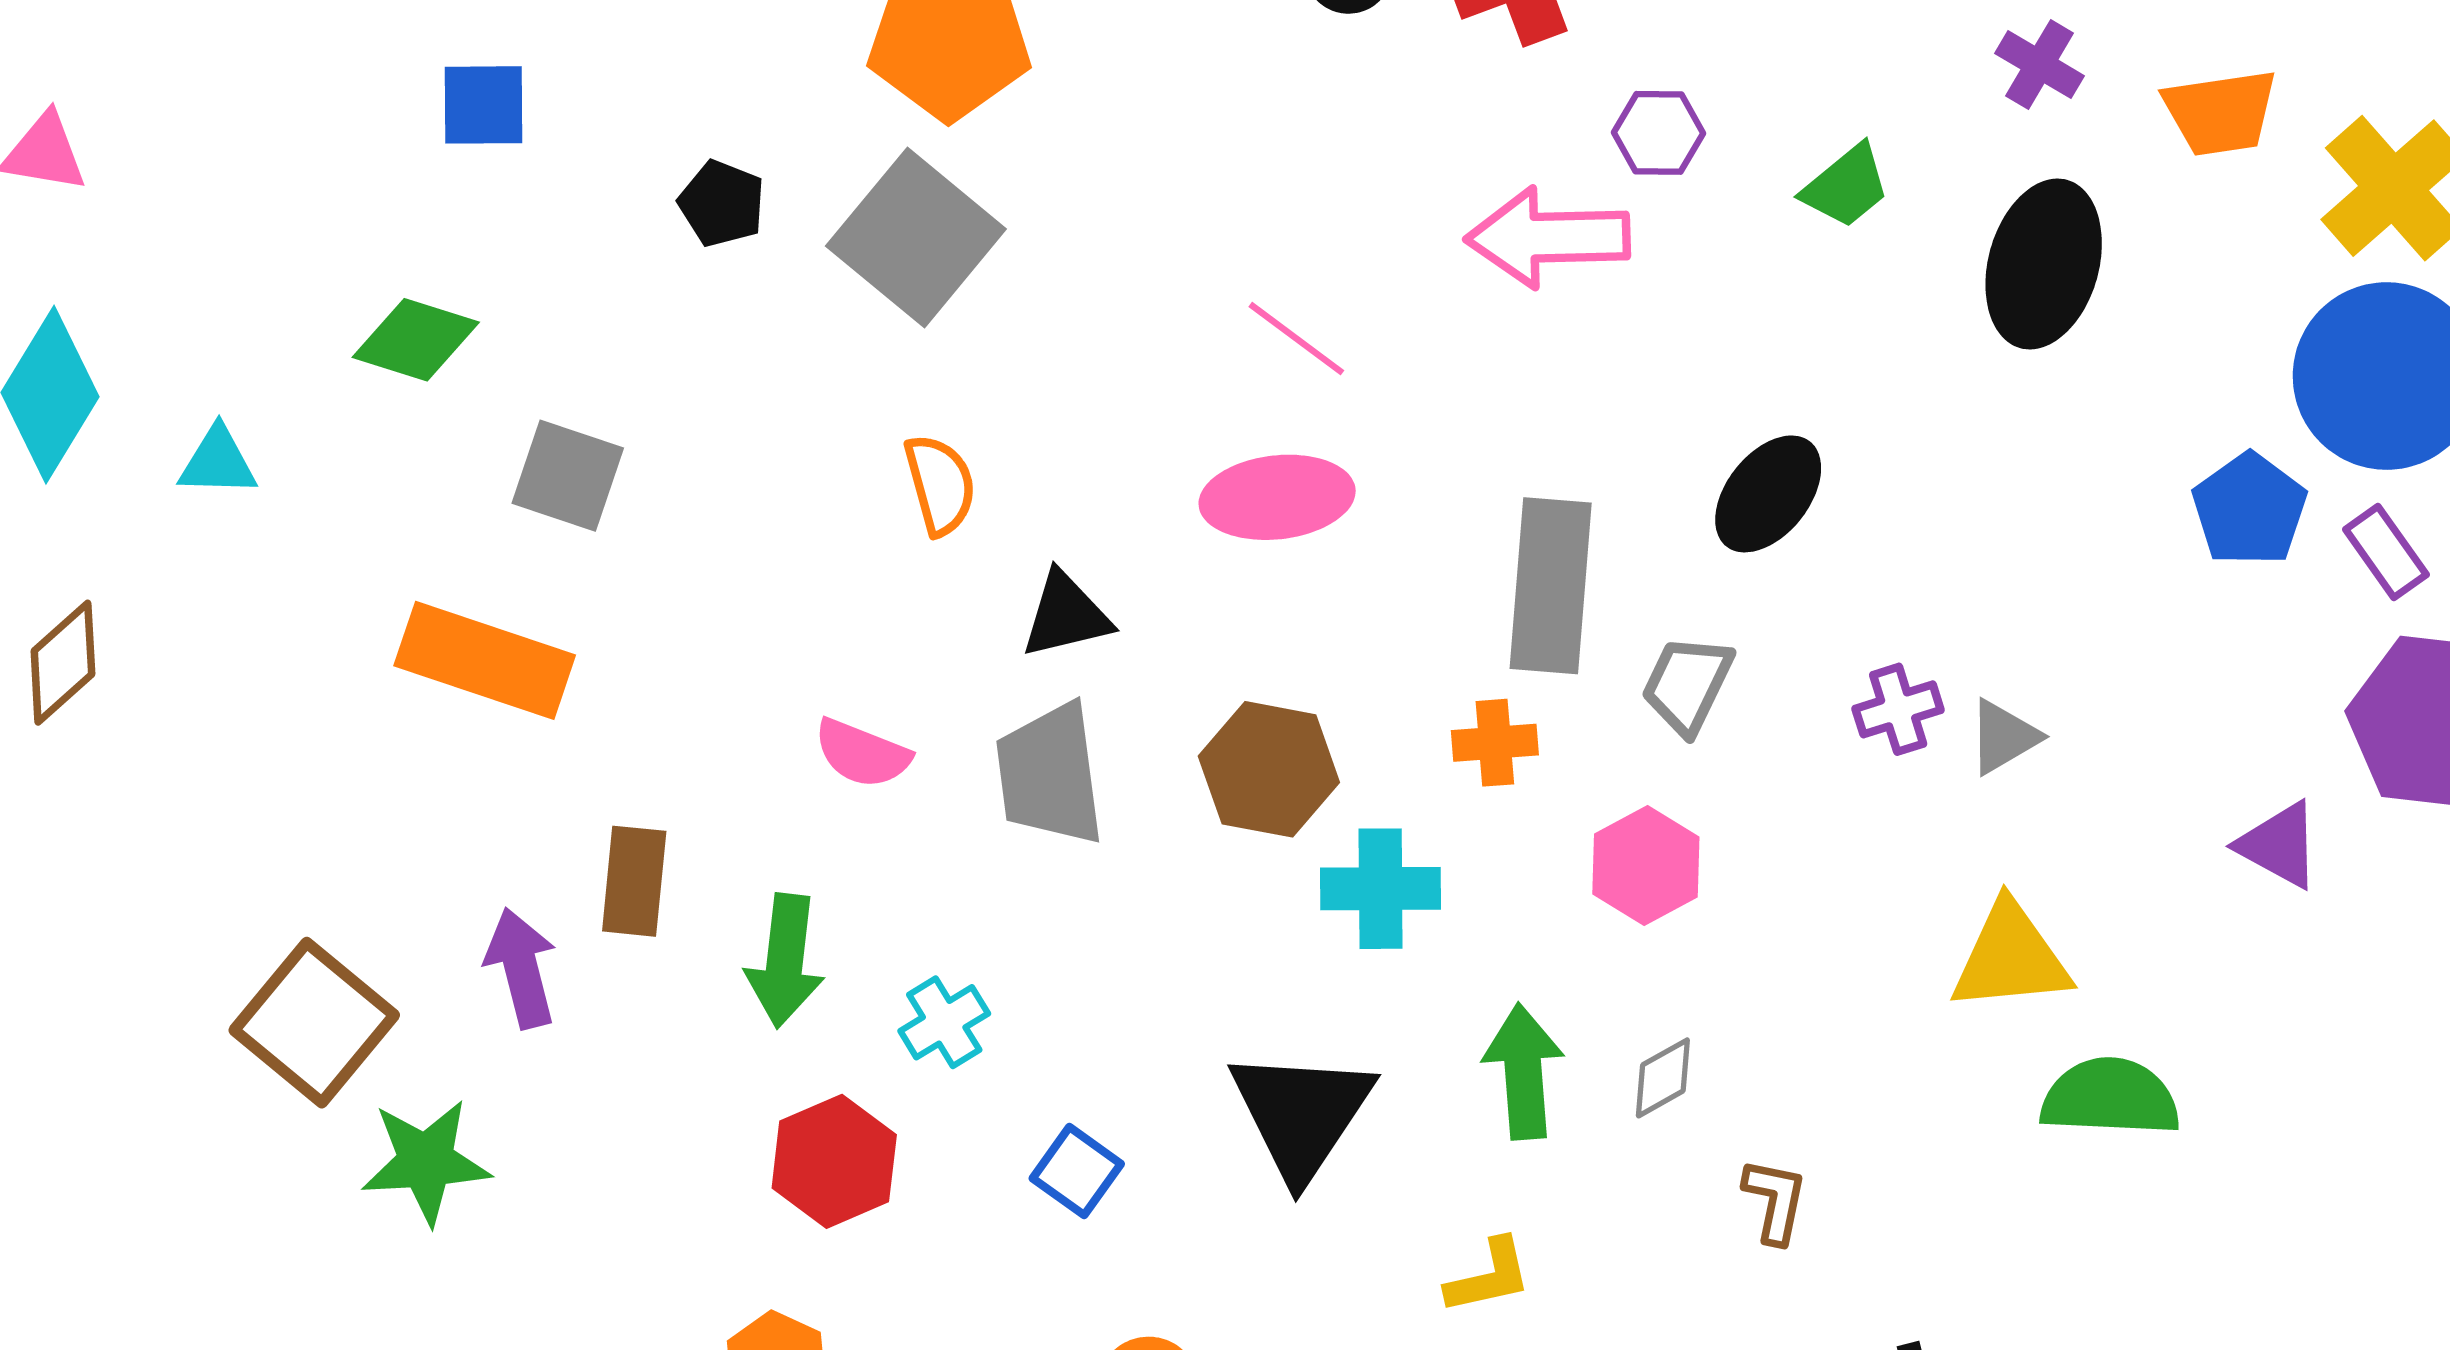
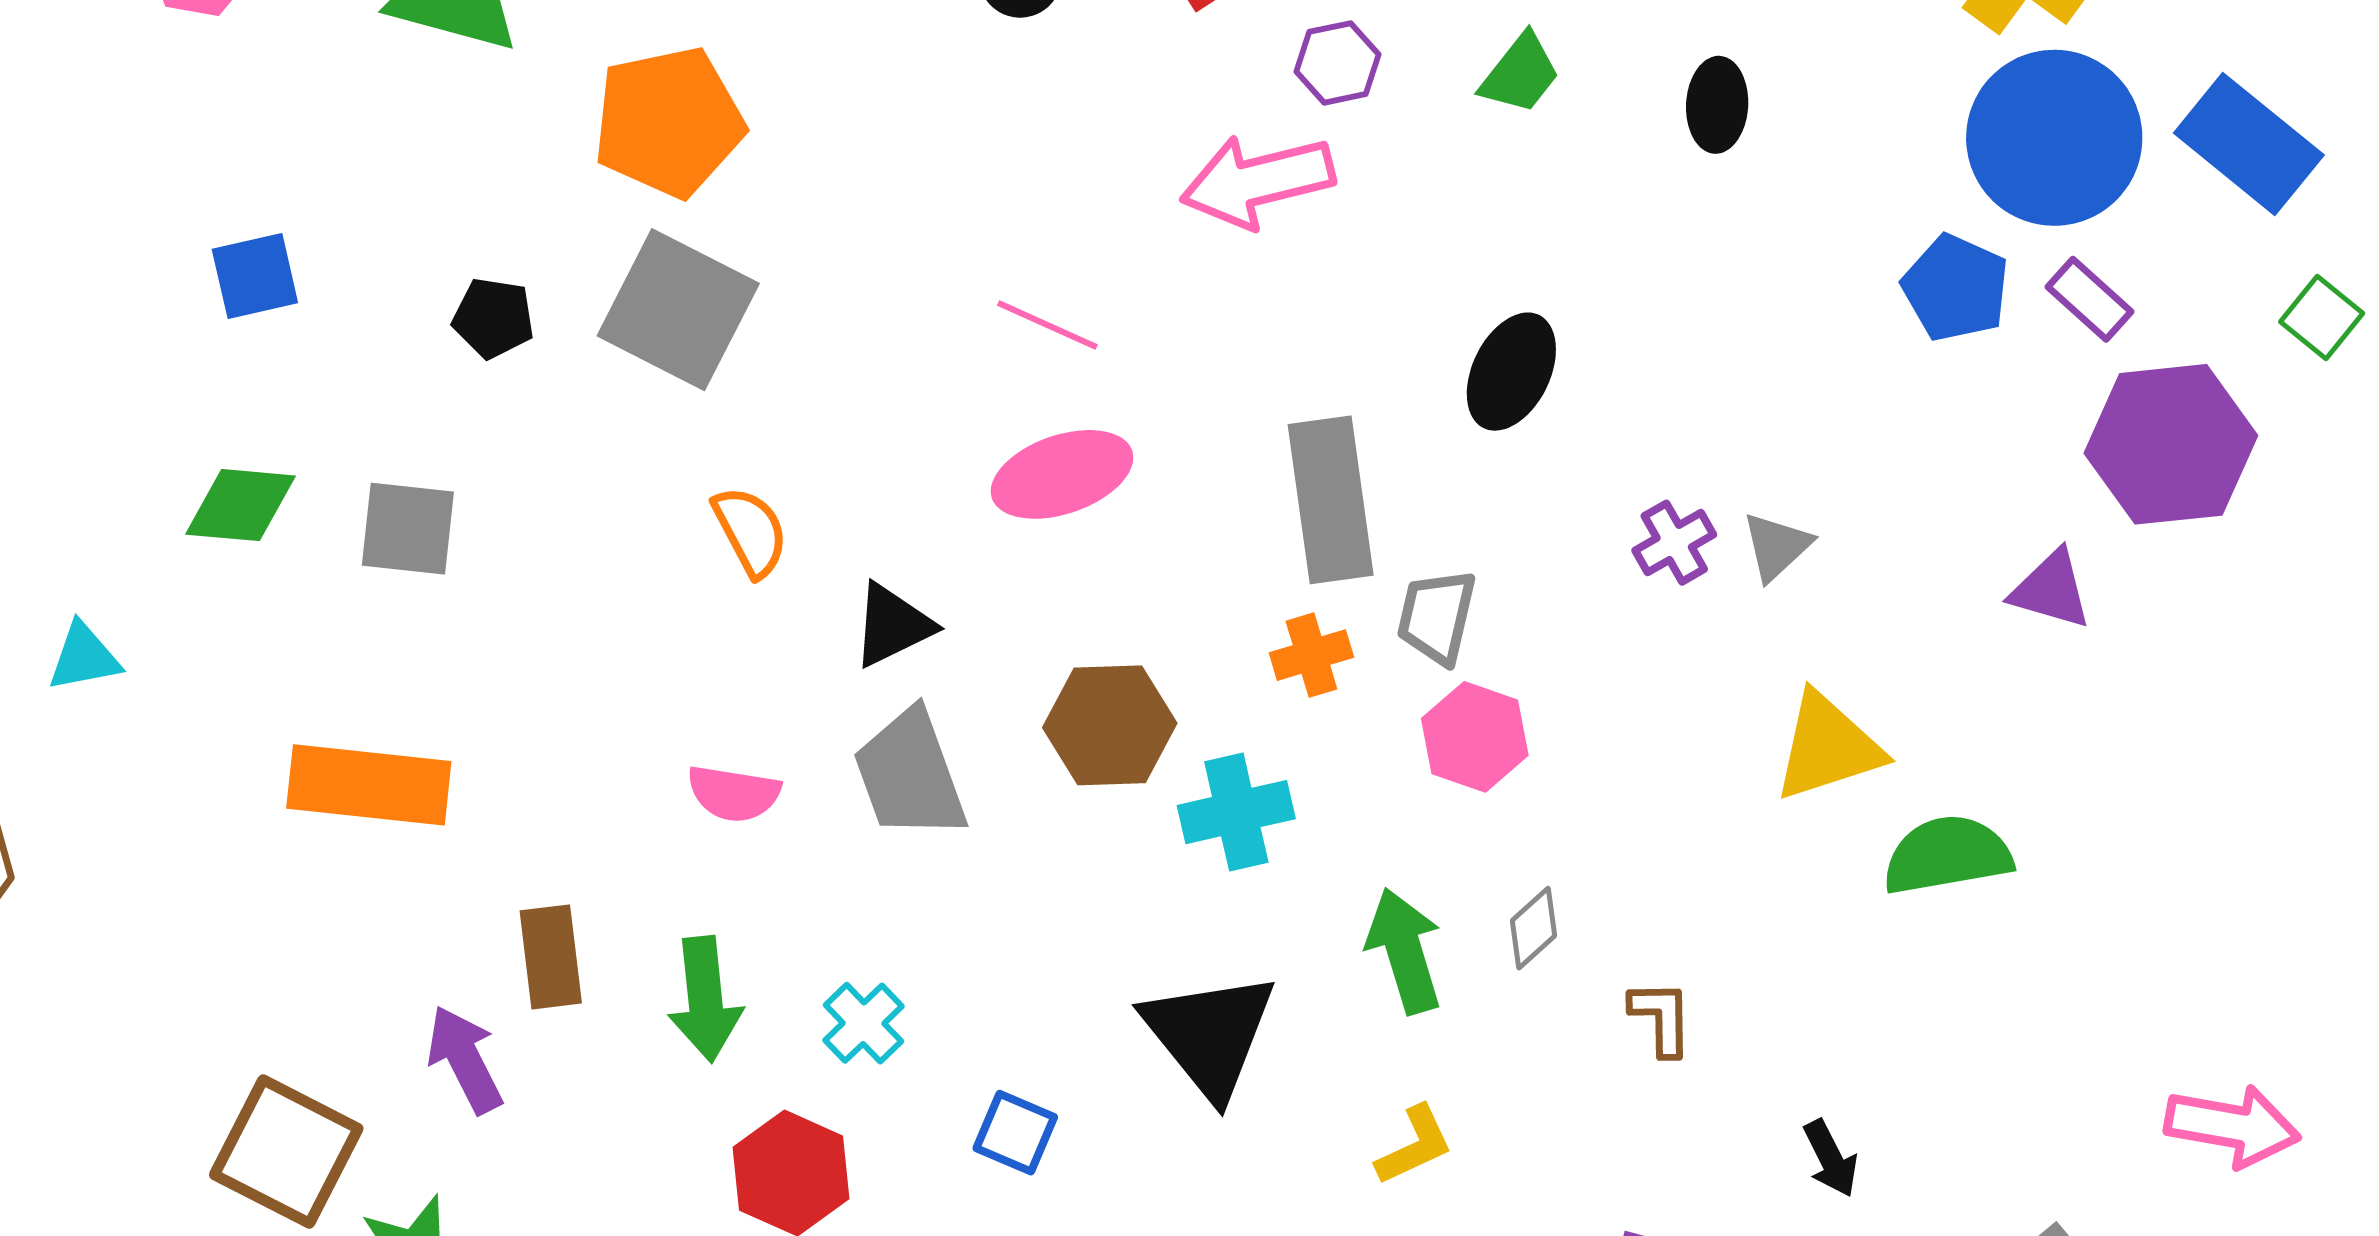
black ellipse: (2044, 264) -> (1717, 105), size x0.6
gray square: (568, 476) -> (408, 529), moved
gray trapezoid: (1687, 684) -> (1437, 617), moved

